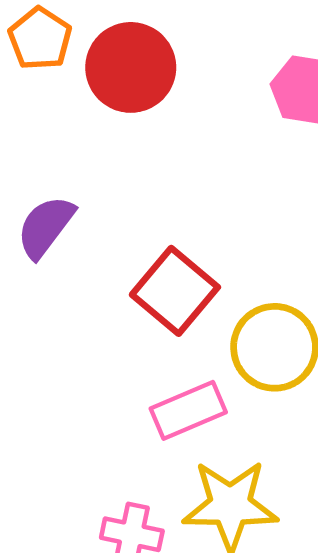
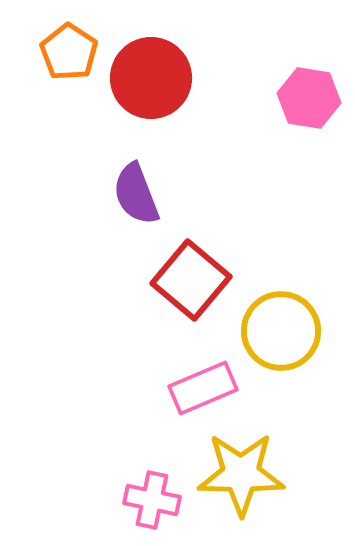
purple semicircle: (46, 227) -> (136, 194), moved, turned -58

